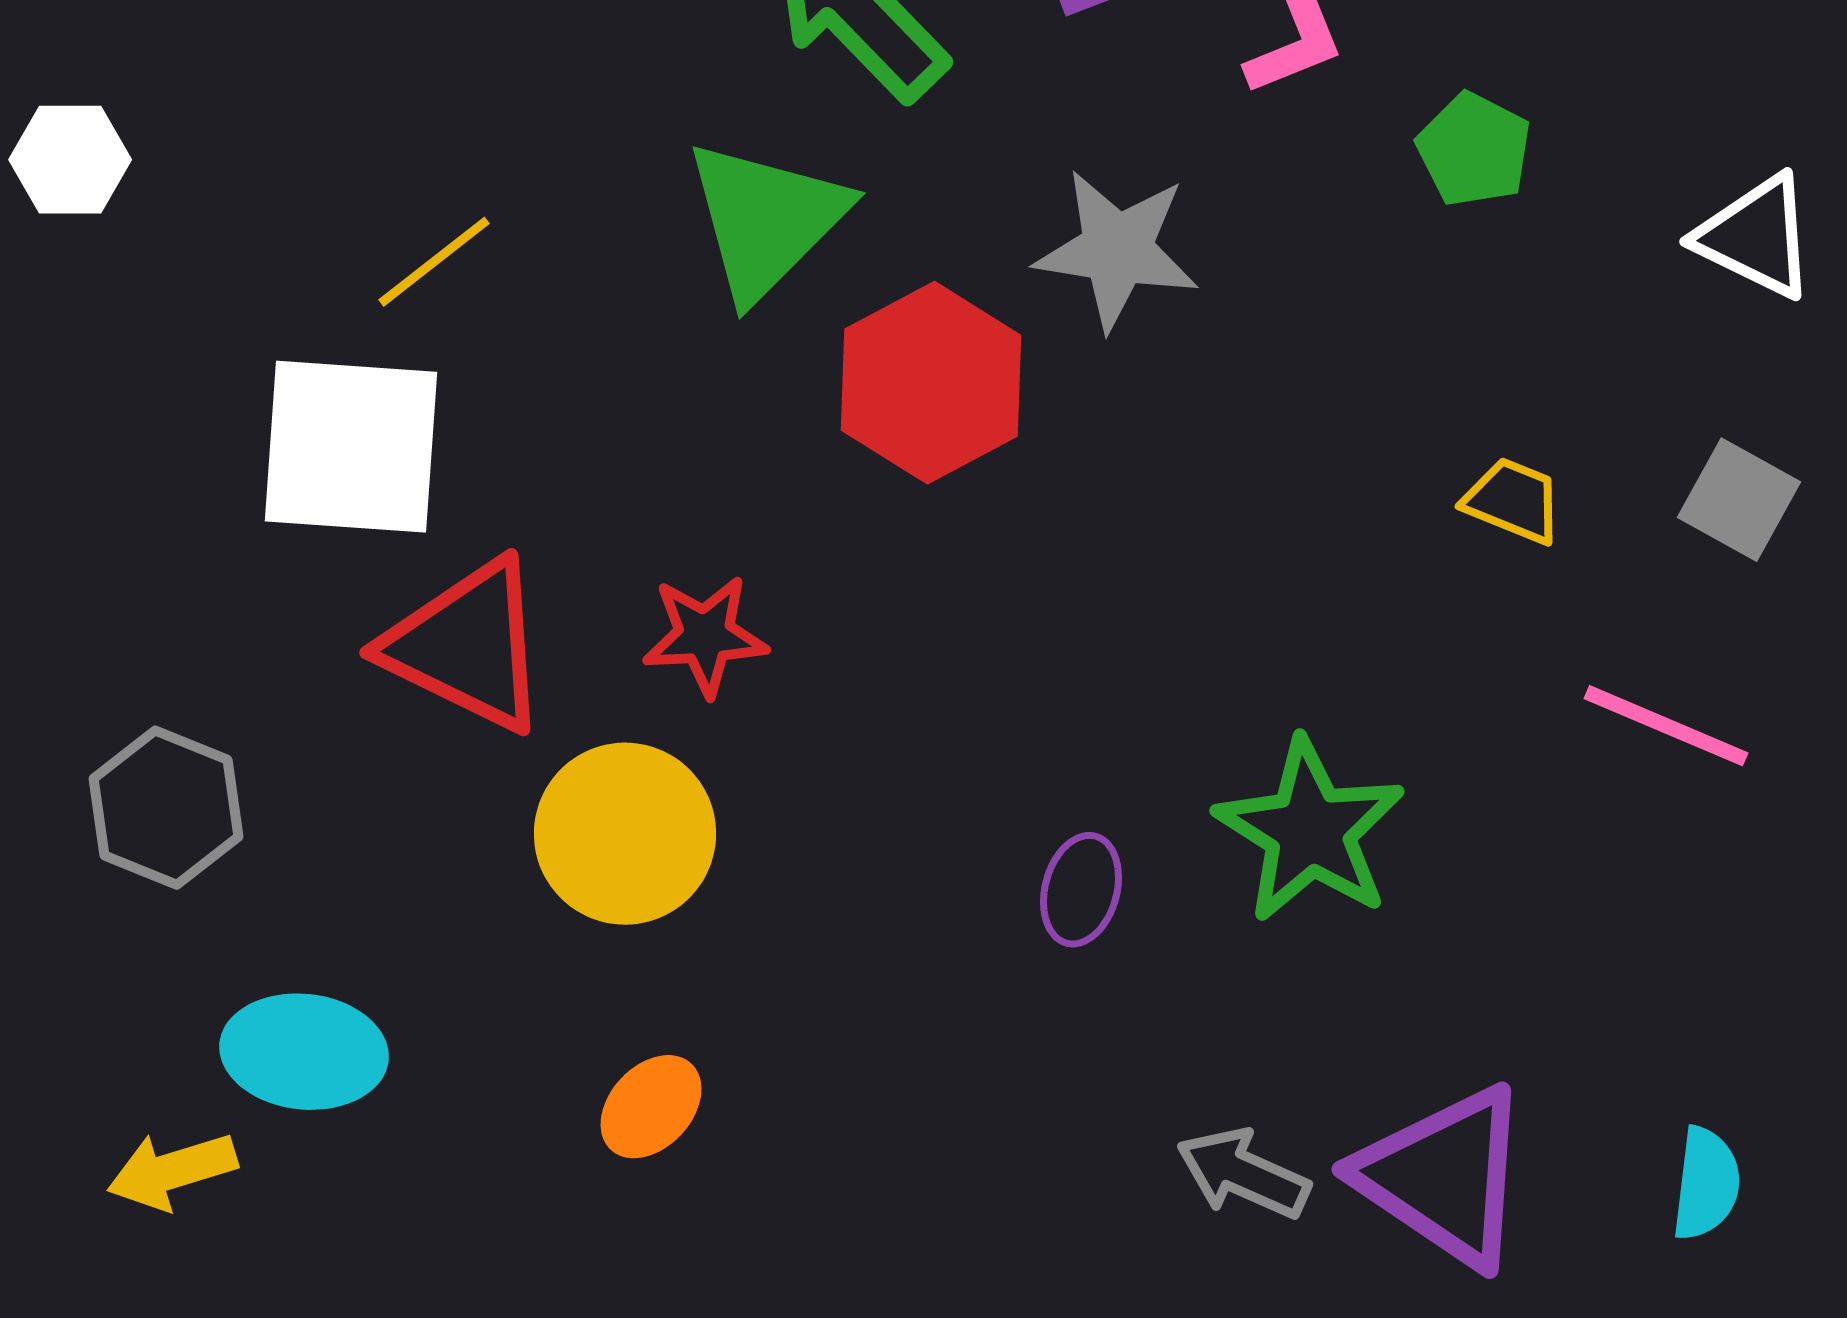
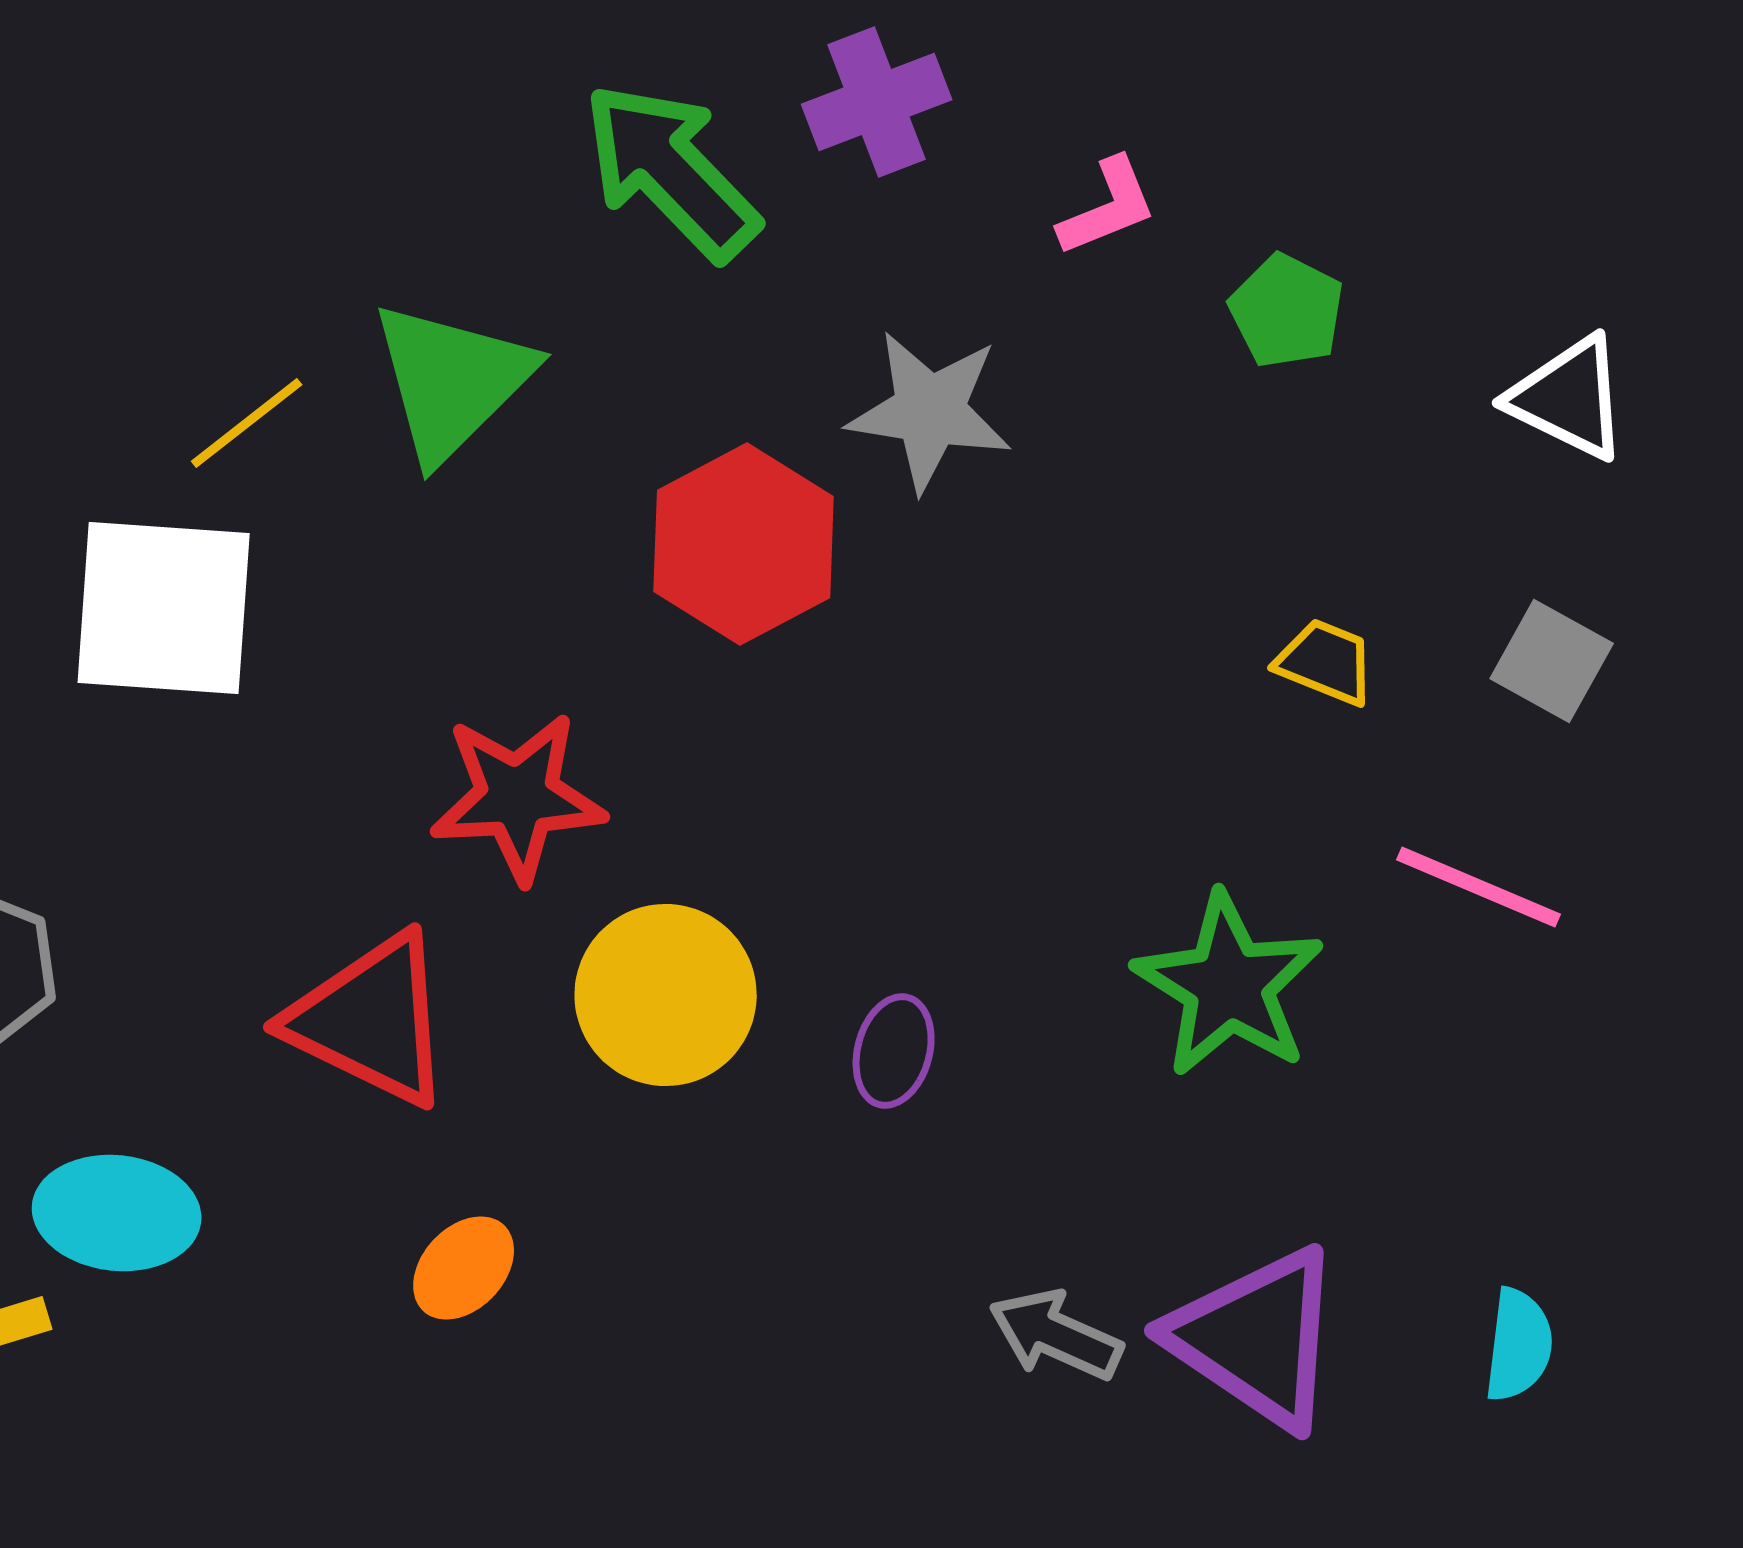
green triangle: (766, 220) -> (452, 381), moved
red star: (705, 636) -> (518, 797), size x1.4
red triangle: (467, 646) -> (371, 1020), moved
green star: (1310, 831) -> (1229, 985), moved
yellow circle: (625, 834) -> (666, 995), moved

